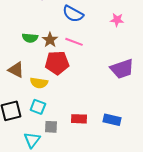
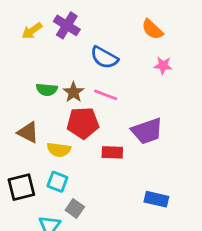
purple trapezoid: (122, 69) -> (147, 131), moved
red rectangle: (79, 119) -> (112, 152), moved
gray square: (51, 127) -> (75, 208), turned 32

